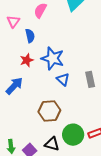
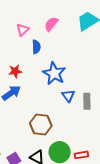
red star: (27, 60) -> (15, 71), moved
blue triangle: (63, 79) -> (68, 96), moved

